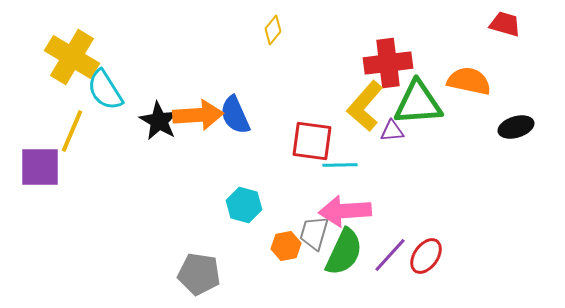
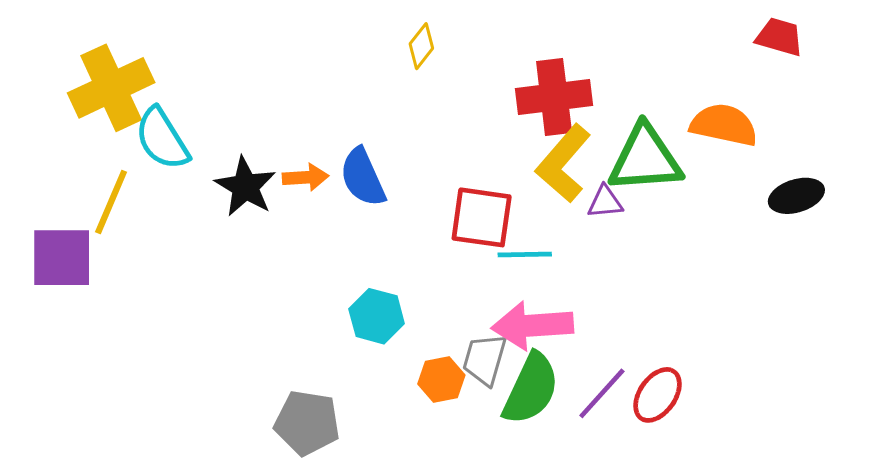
yellow cross: (72, 57) -> (111, 88), turned 34
red cross: (388, 63) -> (554, 97), moved
orange arrow: (198, 115) -> (306, 177), size x0.6

